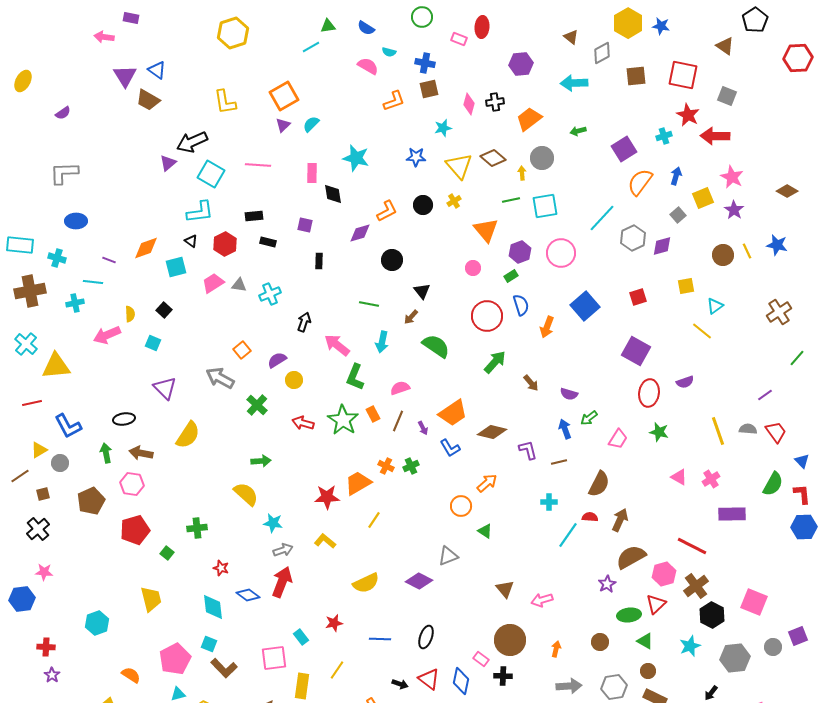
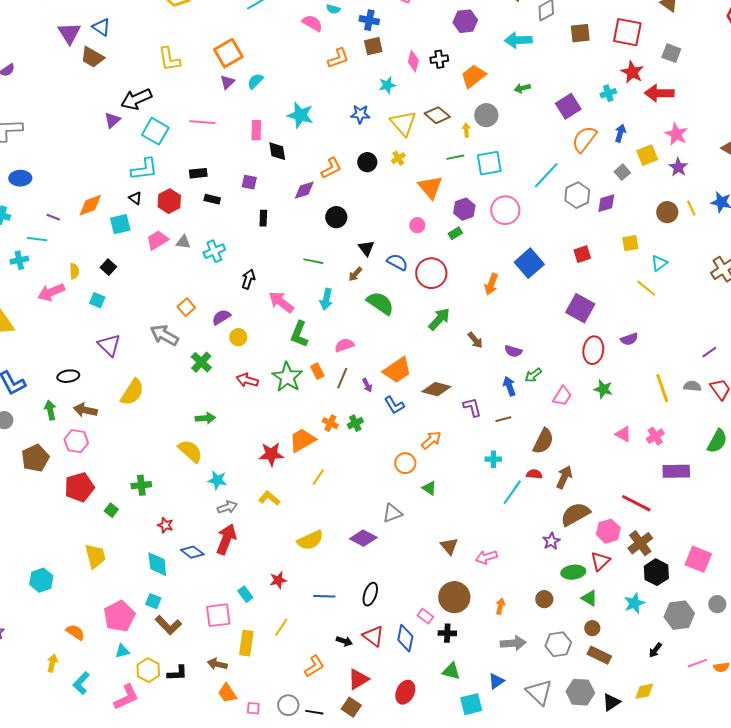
blue semicircle: (521, 305) -> (397, 262), moved, turned -45

